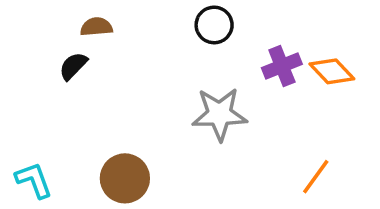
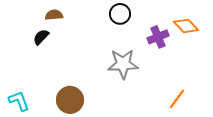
orange diamond: (332, 71) -> (186, 26), moved

